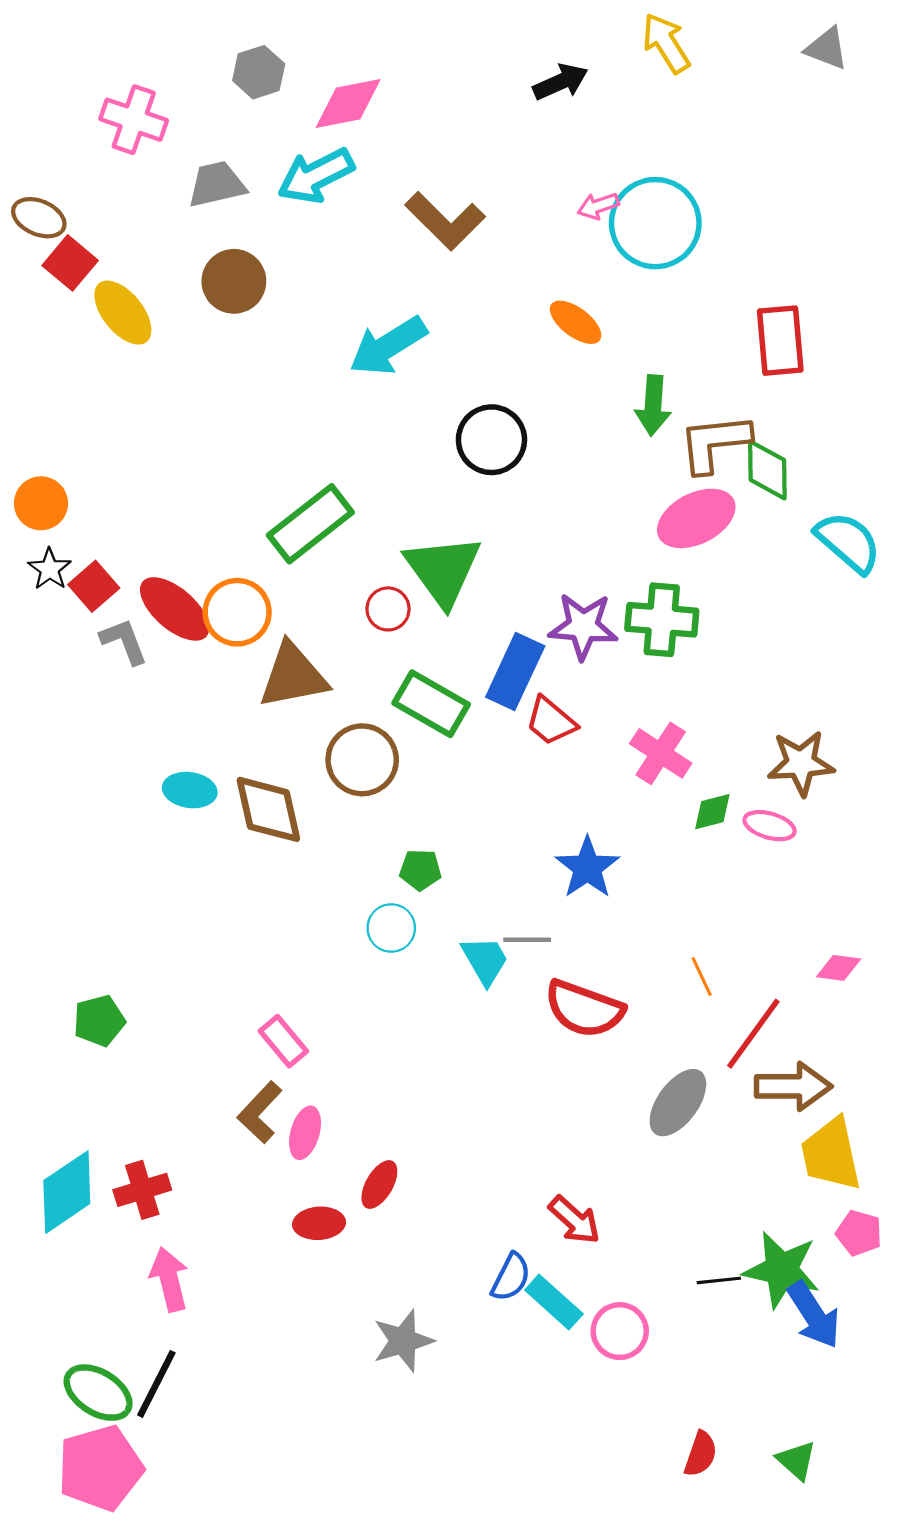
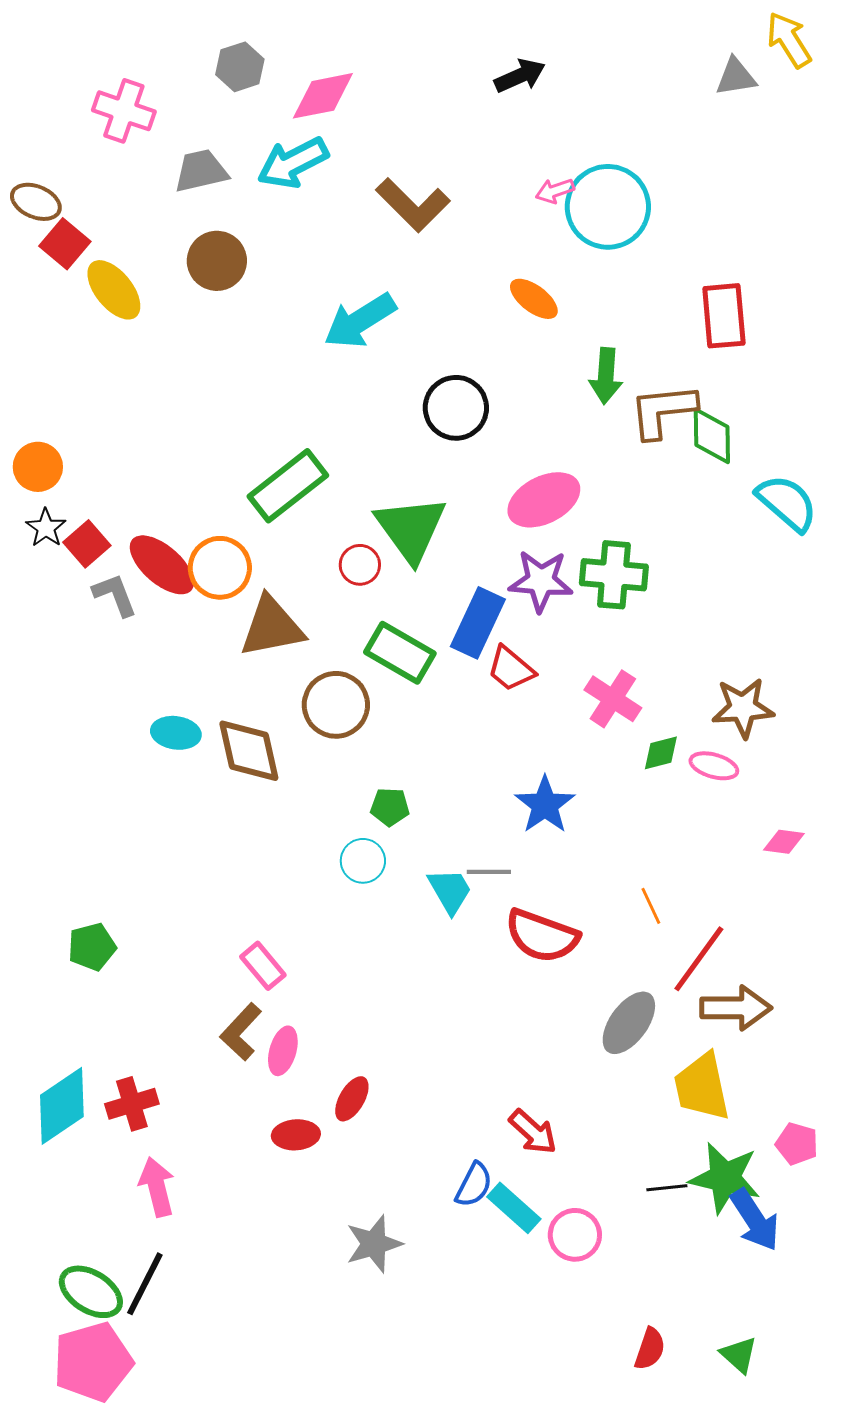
yellow arrow: (666, 43) -> (789, 40), moved
gray triangle: (827, 49) -> (736, 77), moved, turned -30
pink ellipse: (696, 518) -> (544, 500), moved
pink diamond: (839, 968) -> (784, 842), moved
yellow trapezoid: (831, 1154) -> (702, 1087), moved

